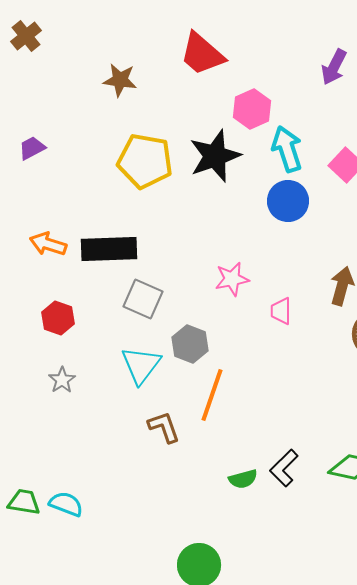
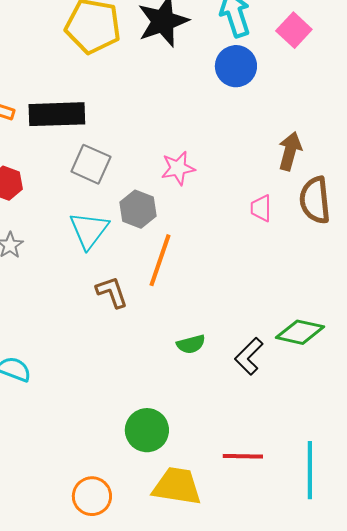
pink star: (232, 279) -> (178, 168), moved
pink trapezoid: (281, 311) -> (261, 208), moved
black L-shape: (284, 468) -> (249, 356), moved

